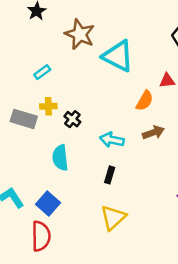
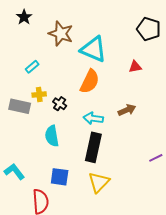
orange semicircle: (145, 101) -> (90, 81), moved, size x1.4
black rectangle: (110, 175) -> (93, 147), size x2.0
blue square: (48, 204) -> (60, 177), moved, turned -30

